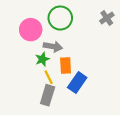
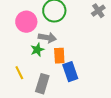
yellow line: (49, 77) -> (19, 73), moved
blue rectangle: (77, 82) -> (70, 72), turned -54

